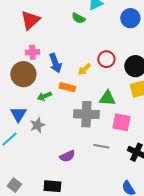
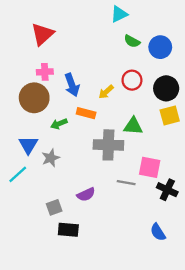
green semicircle: (78, 18) -> (132, 41), moved
blue circle: (130, 18) -> (160, 47), moved
pink square: (121, 122) -> (150, 167), moved
gray square: (14, 185) -> (54, 207), moved, turned 32

